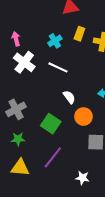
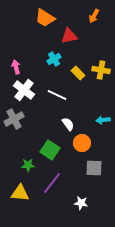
yellow rectangle: (79, 34) -> (78, 73), moved, turned -64
cyan cross: (55, 41) -> (54, 59), moved
gray cross: (16, 109) -> (14, 119), moved
green star: (18, 139) -> (28, 165), moved

